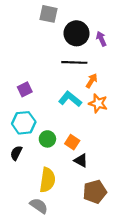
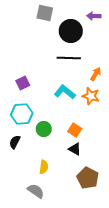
purple arrow: (101, 39) -> (94, 16), moved, turned -64
orange arrow: (92, 81) -> (96, 74), moved
orange square: (72, 142) -> (75, 130), moved
yellow semicircle: (47, 180) -> (44, 167), size x0.6
brown pentagon: (95, 192) -> (88, 178), turned -30

